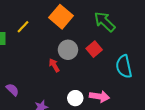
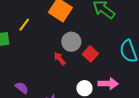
red square: (94, 49) -> (90, 54), moved

